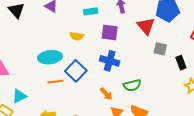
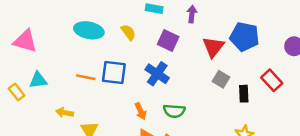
yellow semicircle: (77, 36) -> (128, 32), turned -152
cyan ellipse: (50, 57) -> (89, 30), moved
black rectangle: (181, 63) -> (244, 94), moved
blue square: (76, 71) -> (114, 72), turned 35

